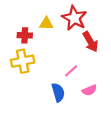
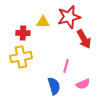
red star: (74, 18) -> (69, 17), turned 30
pink line: (71, 71) -> (66, 66), turned -32

